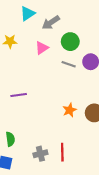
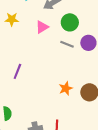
purple line: (19, 95) -> (17, 71), turned -63

